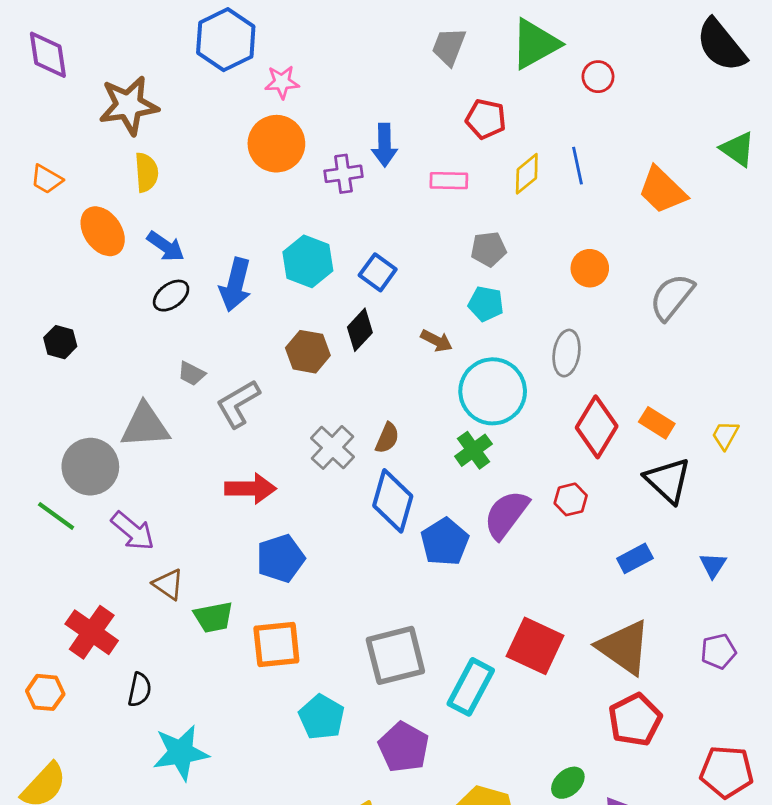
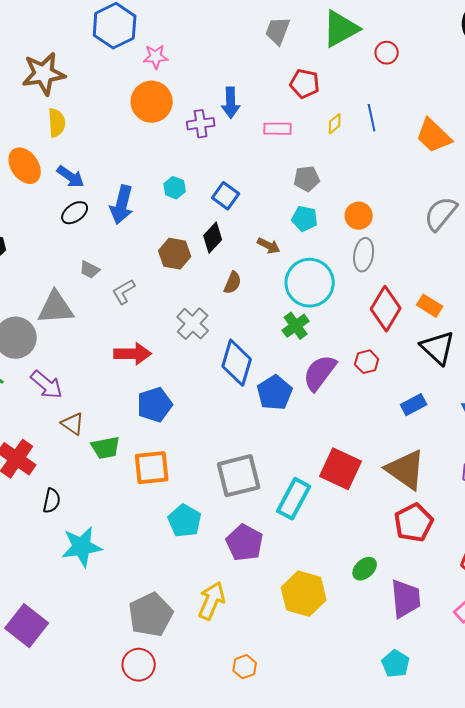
yellow diamond: (527, 174) -> (335, 124), size x0.7
cyan hexagon: (308, 261) -> (175, 188), size x0.6
orange circle: (590, 268) -> (359, 216), moved
gray L-shape: (238, 404) -> (124, 292), size x0.7
brown semicircle: (387, 438) -> (233, 283), moved

